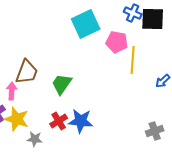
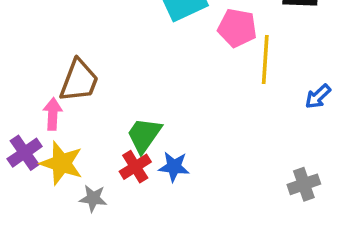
green trapezoid: (62, 84) -> (144, 135), moved
blue star: (81, 121) -> (174, 167), size x0.7

